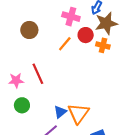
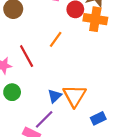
orange line: (65, 44) -> (56, 39), moved
orange cross: (103, 45) -> (95, 19), size x1.5

